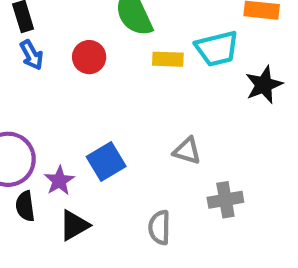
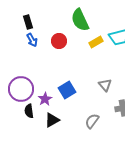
yellow rectangle: (168, 59) -> (96, 42), turned -32
gray triangle: (187, 151) -> (105, 85), turned 32
gray semicircle: (159, 227) -> (92, 121), turned 35

